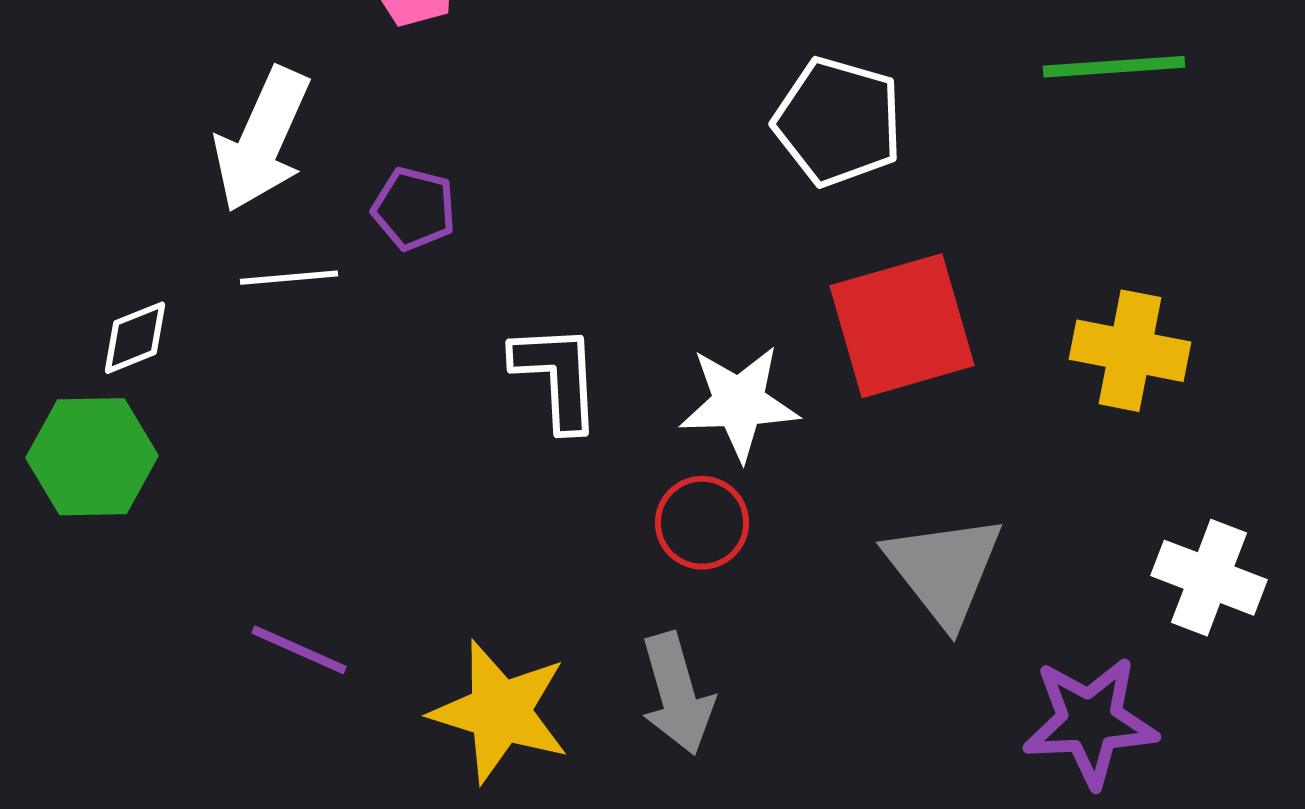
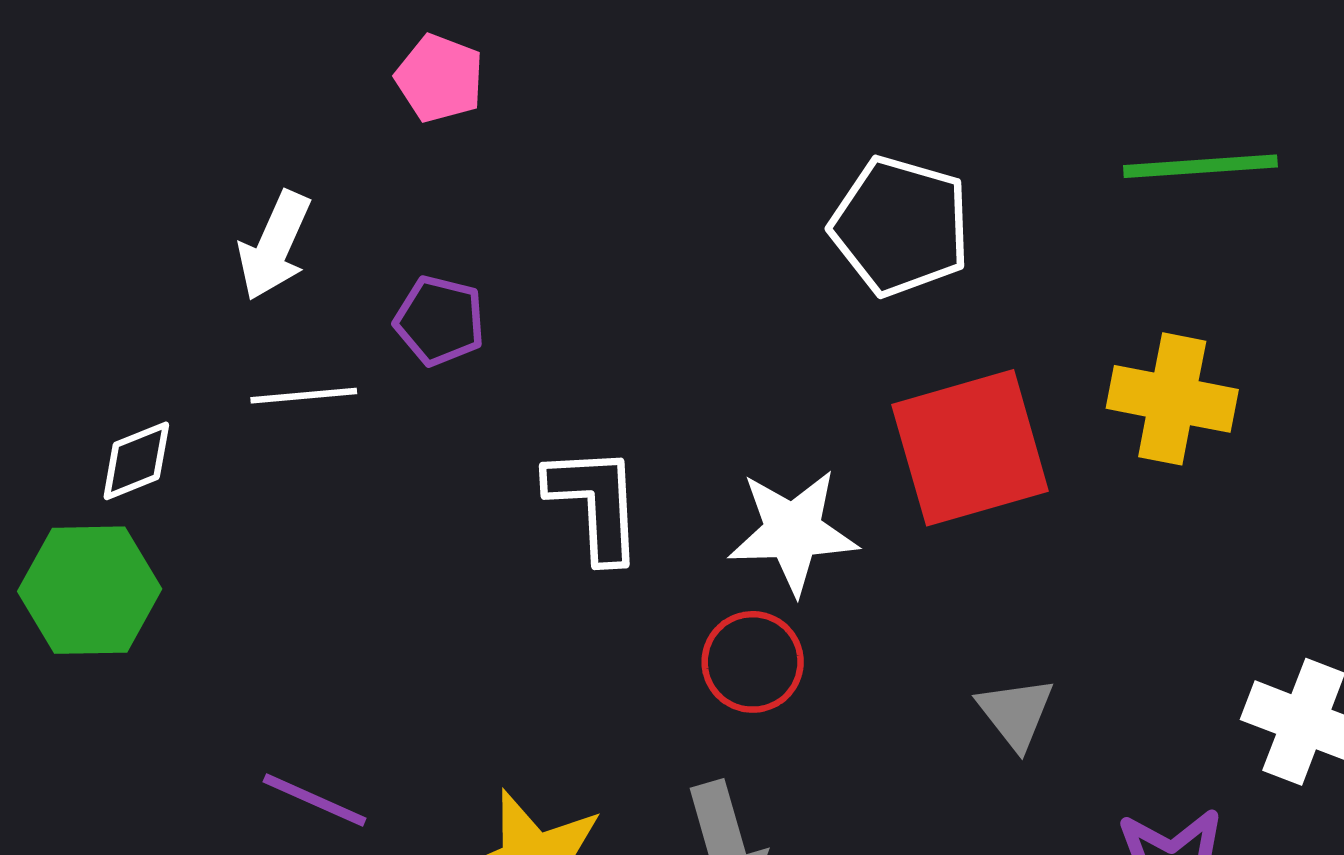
white arrow: (262, 140) -> (274, 246), size x0.7
yellow cross: (1130, 351) -> (1172, 399), moved
gray triangle: (944, 570) -> (1016, 713), size x0.6

